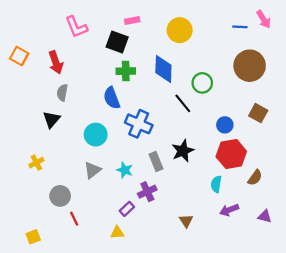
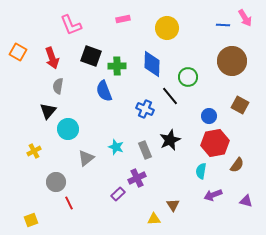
black square: (117, 42) -> (91, 56), moved
blue cross: (139, 124) -> (145, 109), moved, size x0.7
cyan circle: (96, 135) -> (68, 129), moved
cyan star: (125, 170) -> (116, 147), moved
yellow triangle: (117, 233) -> (154, 219), moved

